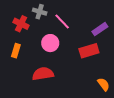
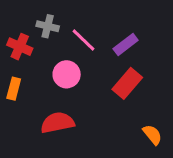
purple rectangle: (100, 29) -> (126, 44), moved
red rectangle: (89, 51) -> (127, 83), turned -30

